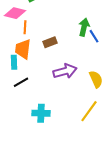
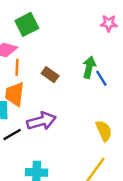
brown rectangle: (50, 42) -> (50, 75), moved, turned 56
purple arrow: (65, 71) -> (41, 121), moved

